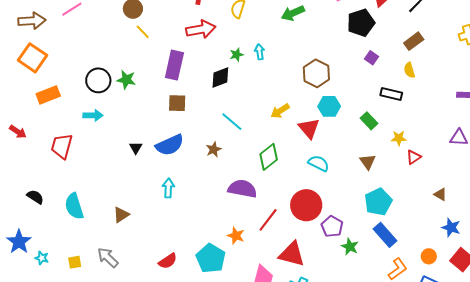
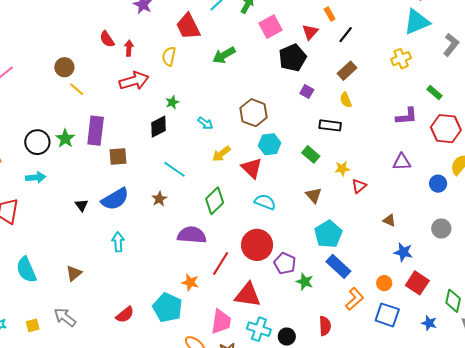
cyan arrow: (260, 52) -> (205, 123), moved, turned 140
purple rectangle: (174, 65) -> (96, 131), moved
green star: (126, 80) -> (65, 138), turned 30

